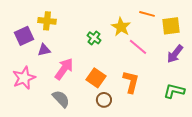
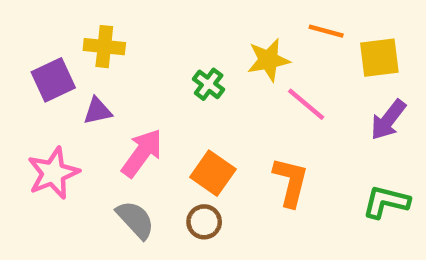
yellow star: (121, 27) -> (268, 60), turned 30
brown circle: (104, 100) -> (204, 222), moved

